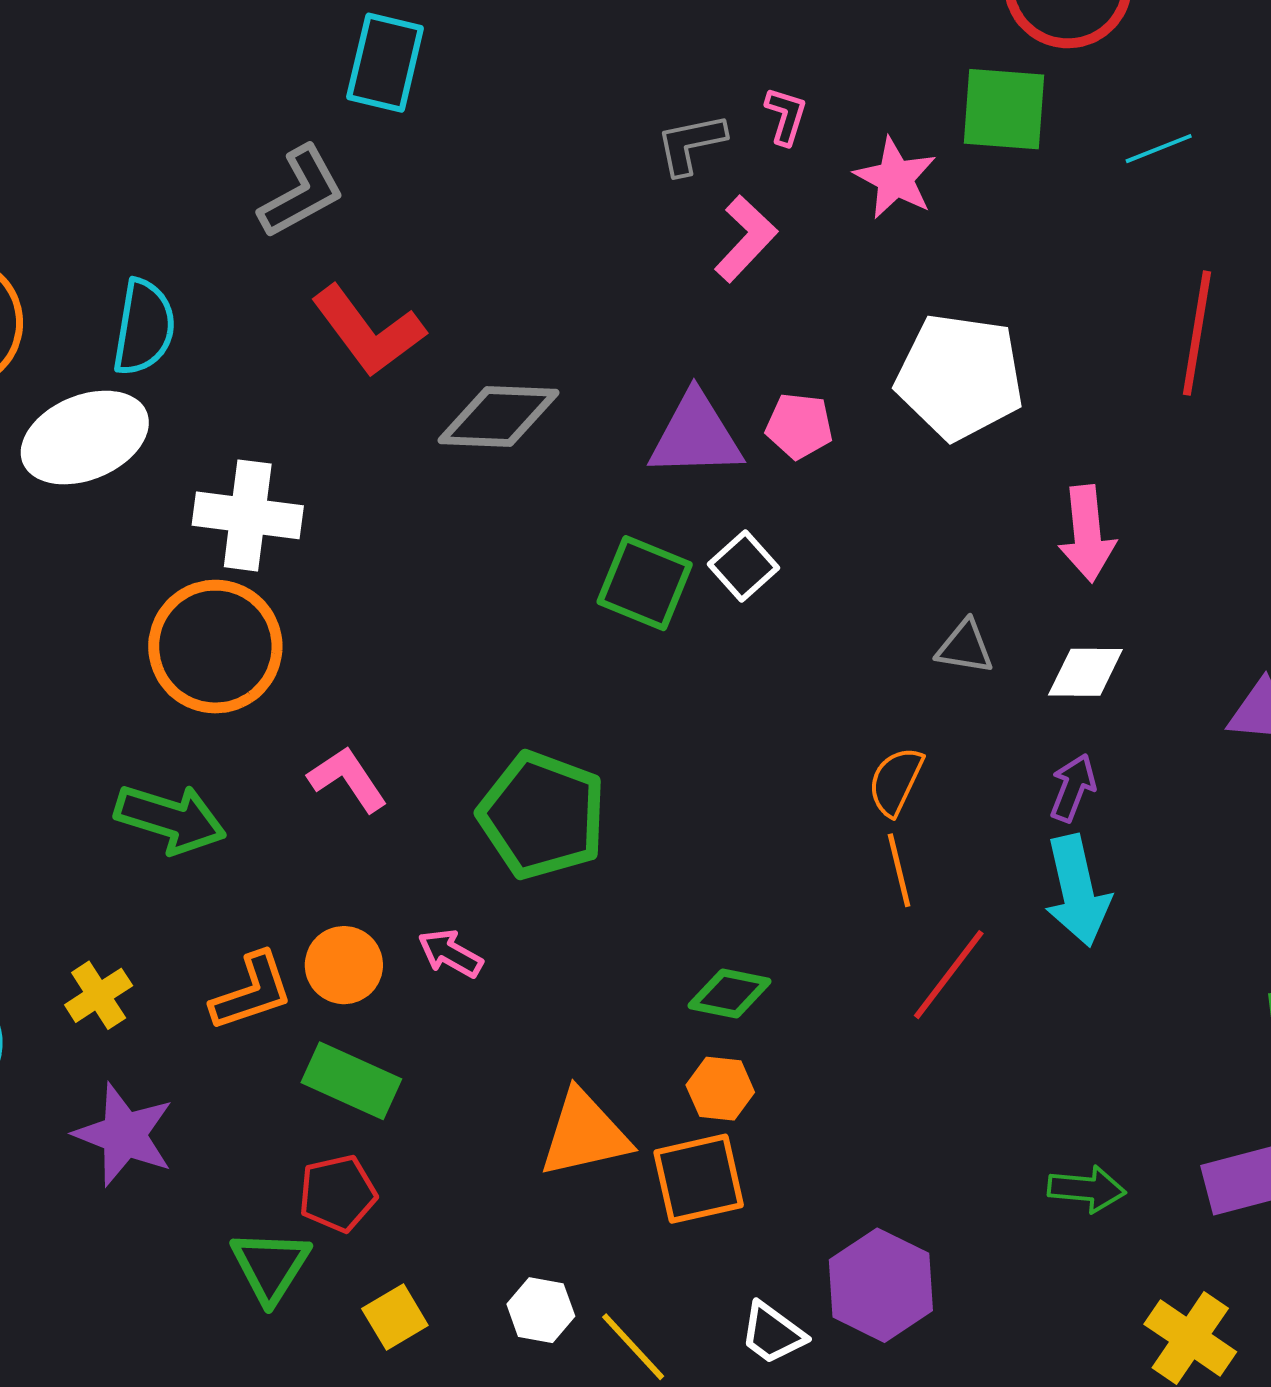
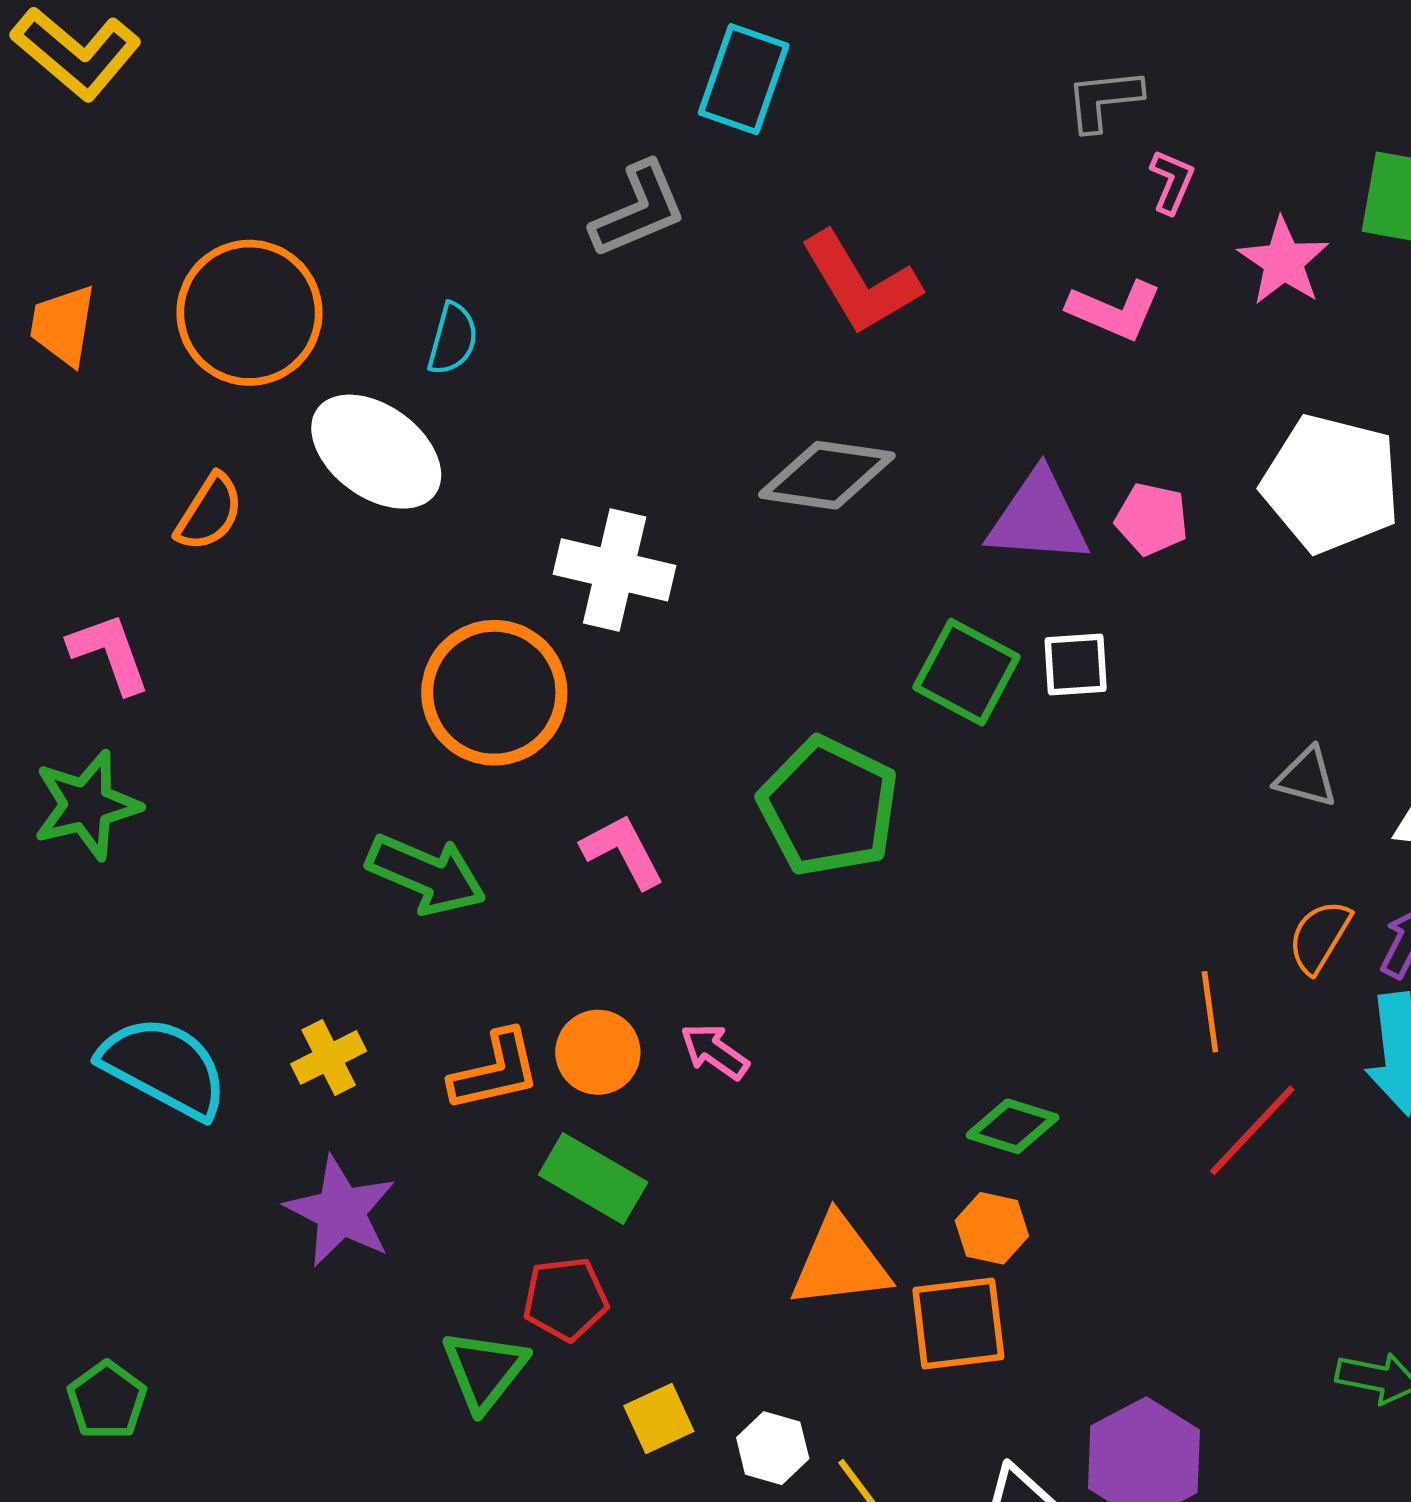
gray L-shape: (691, 144) -> (1104, 100), moved
pink L-shape: (746, 239) -> (1115, 310), turned 64
cyan semicircle: (144, 327) -> (453, 339), size x0.7
red L-shape: (368, 331) -> (860, 283), moved
white ellipse: (85, 438) -> (376, 452), turned 53
white cross: (248, 515) -> (615, 570), moved
white square: (744, 566) -> (1076, 665), turned 32
orange semicircle: (896, 781) -> (1319, 937), moved
green pentagon: (542, 815) -> (829, 806), moved
yellow square: (395, 1317) -> (659, 1419), moved

